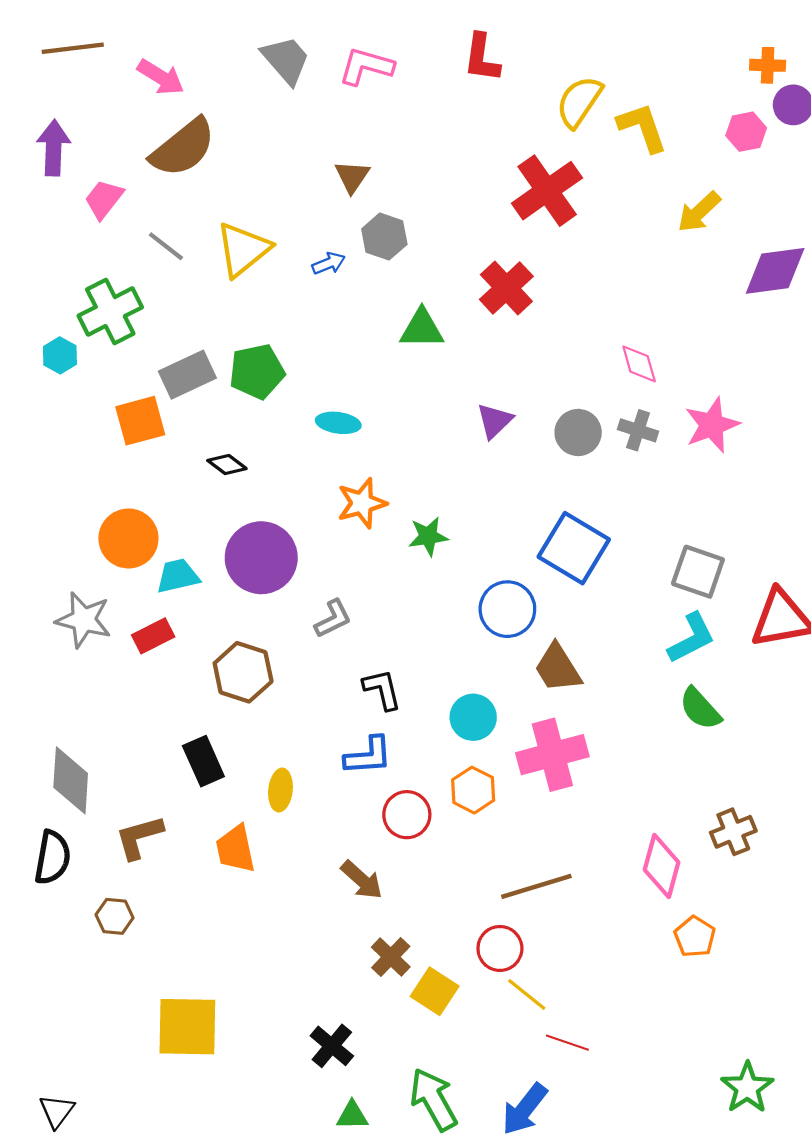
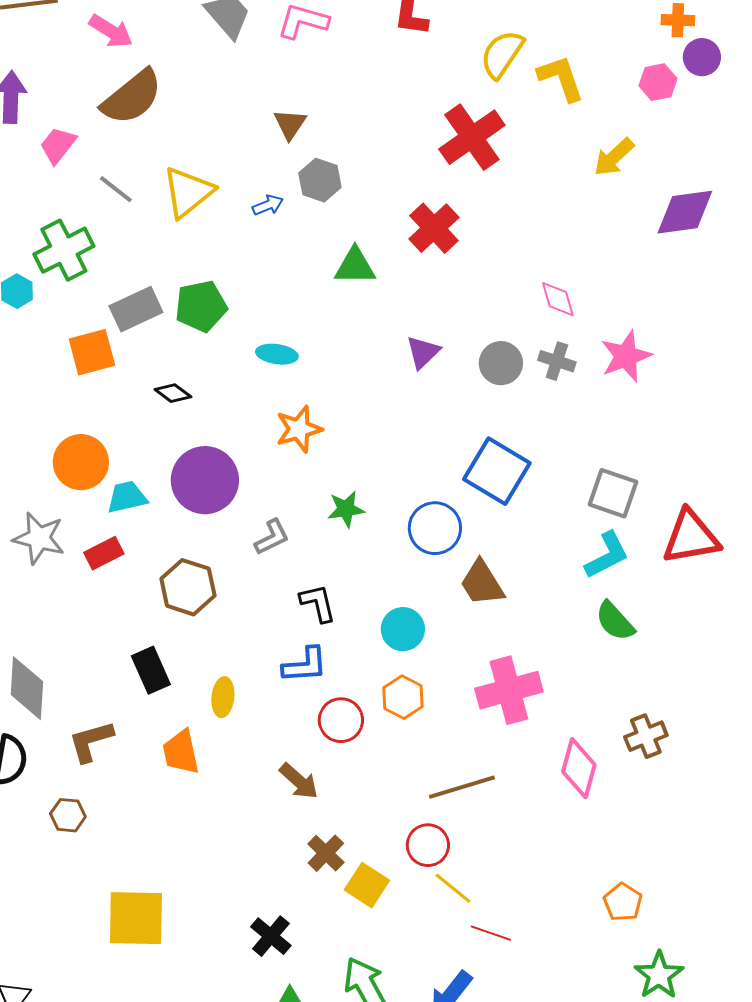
green star: (428, 536) -> (346, 509), moved
pink cross: (552, 755) -> (509, 690), moved
orange pentagon: (695, 937) -> (623, 902), moved

